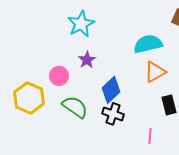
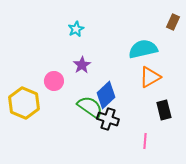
cyan star: (81, 24) -> (76, 29), size x0.6
green semicircle: (75, 107) -> (90, 107), moved

